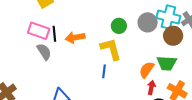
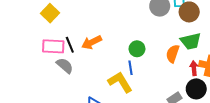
green circle: (119, 26) -> (137, 49), moved
yellow L-shape: (111, 49) -> (120, 82), moved
red arrow: (151, 87) -> (194, 68), moved

